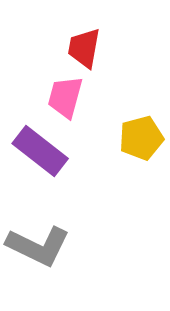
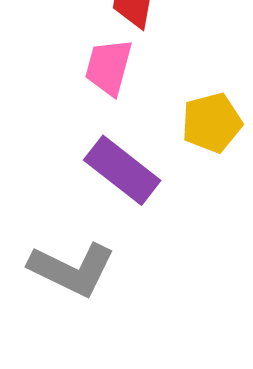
purple rectangle: (40, 151) -> (122, 170), moved

